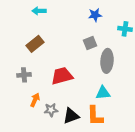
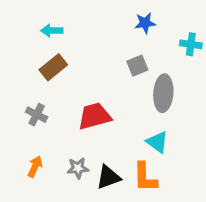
cyan arrow: (39, 11) -> (52, 31), moved
gray cross: (24, 75) -> (37, 115), turned 32
cyan triangle: (103, 93) -> (157, 142), turned 42
orange arrow: (35, 100) -> (35, 167), moved

